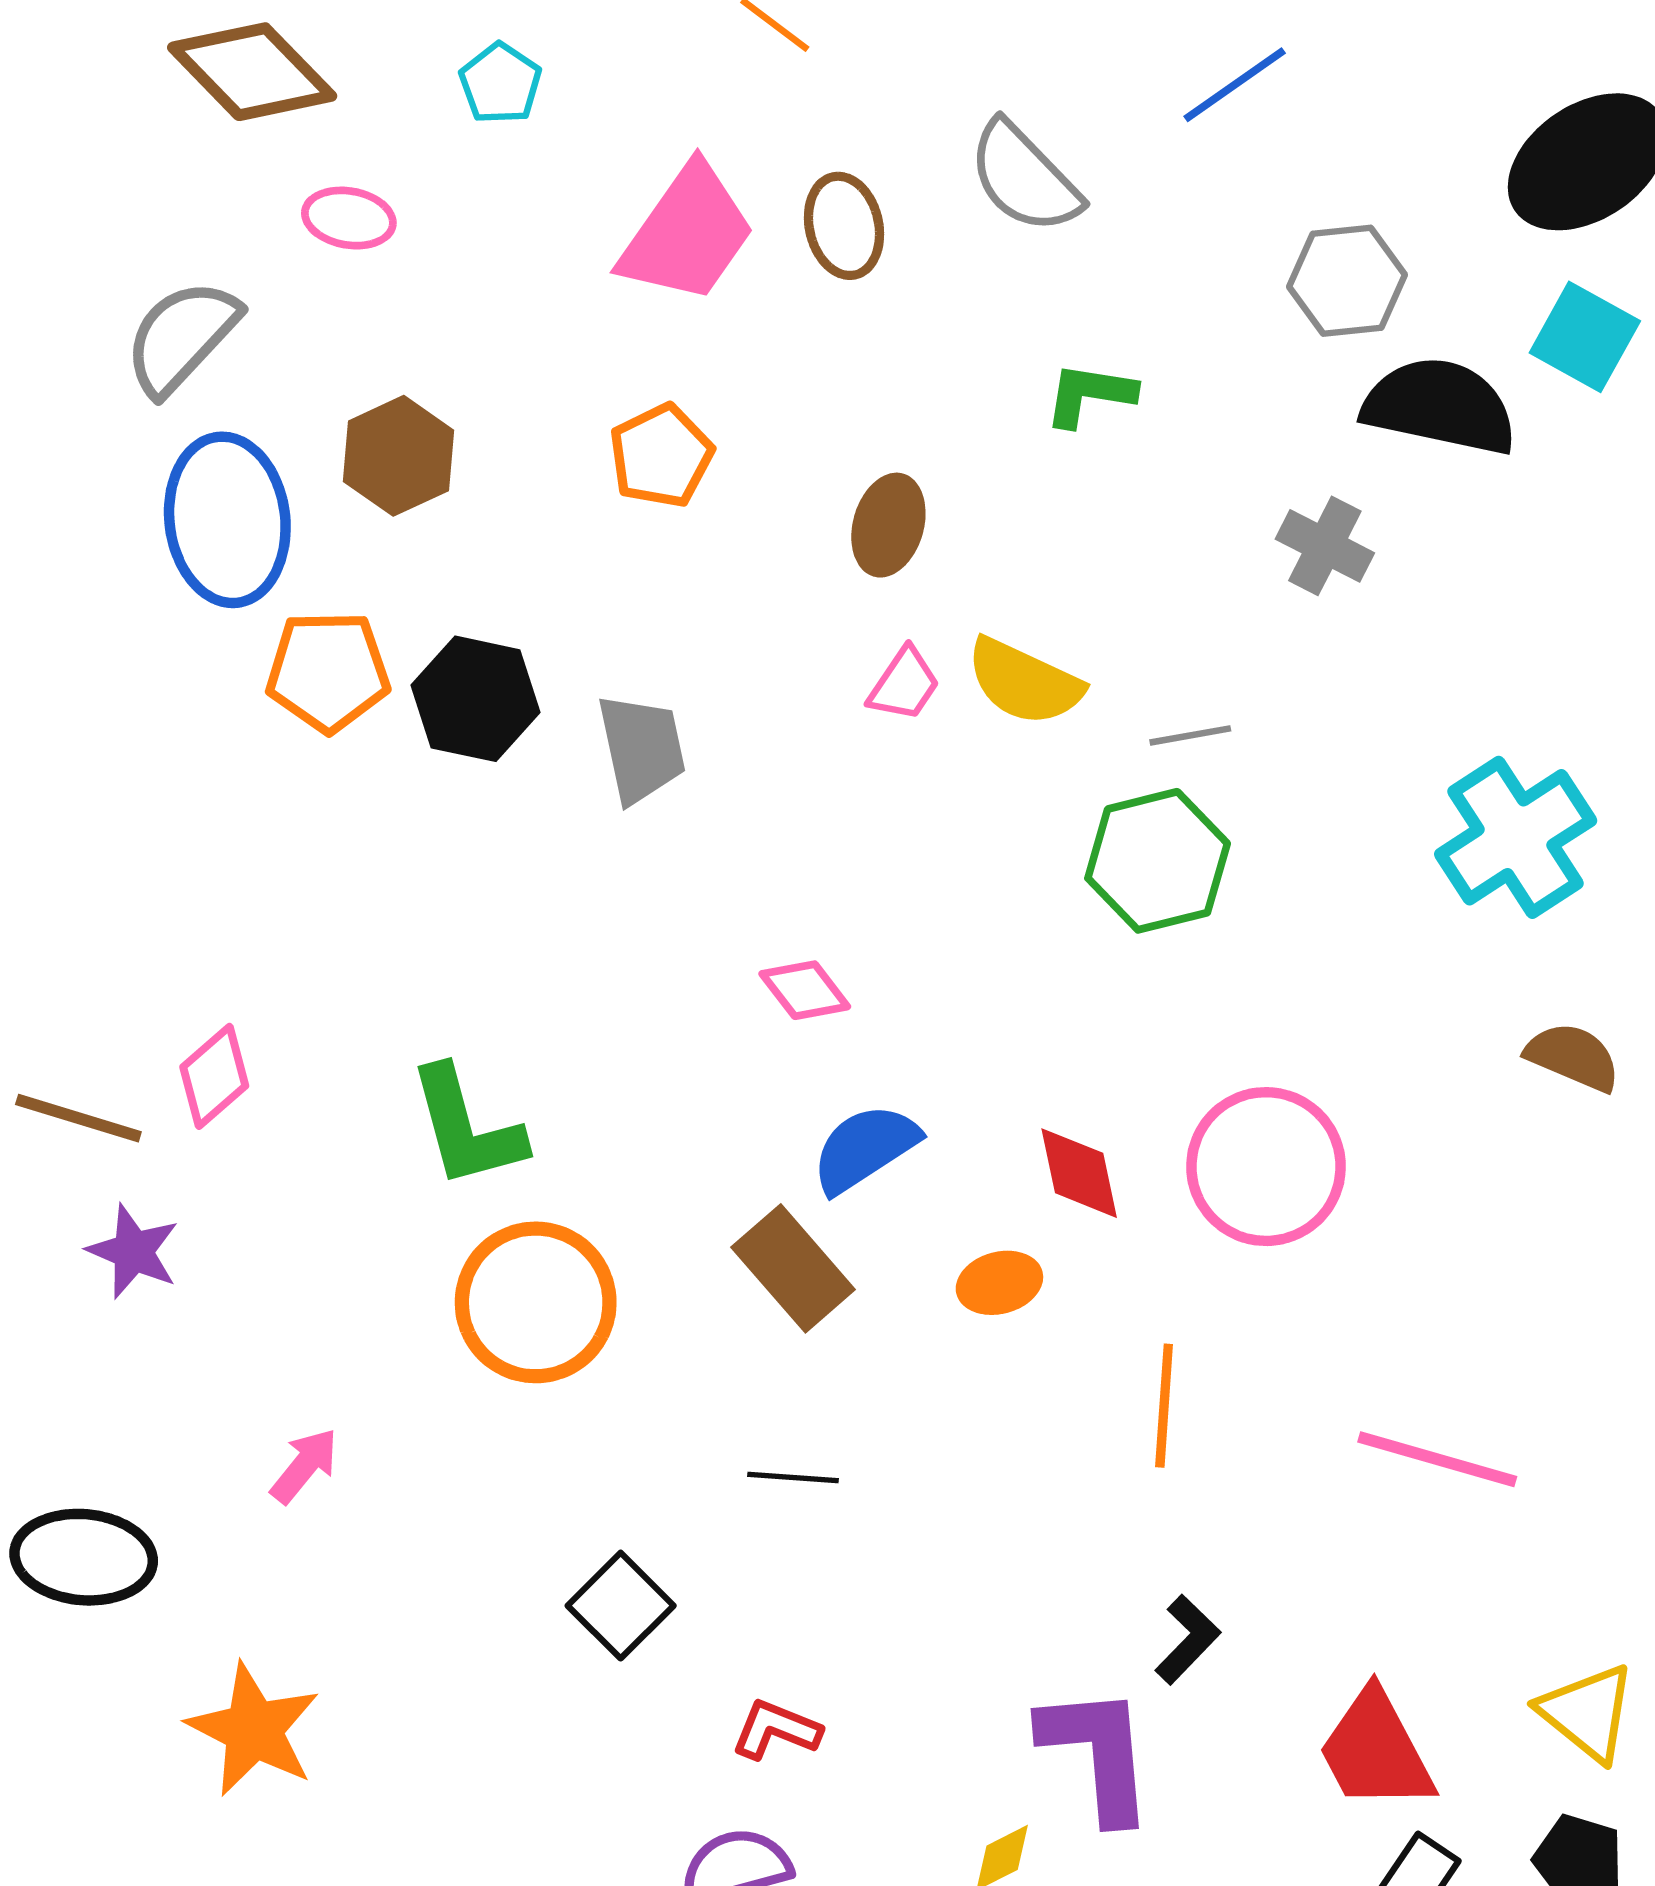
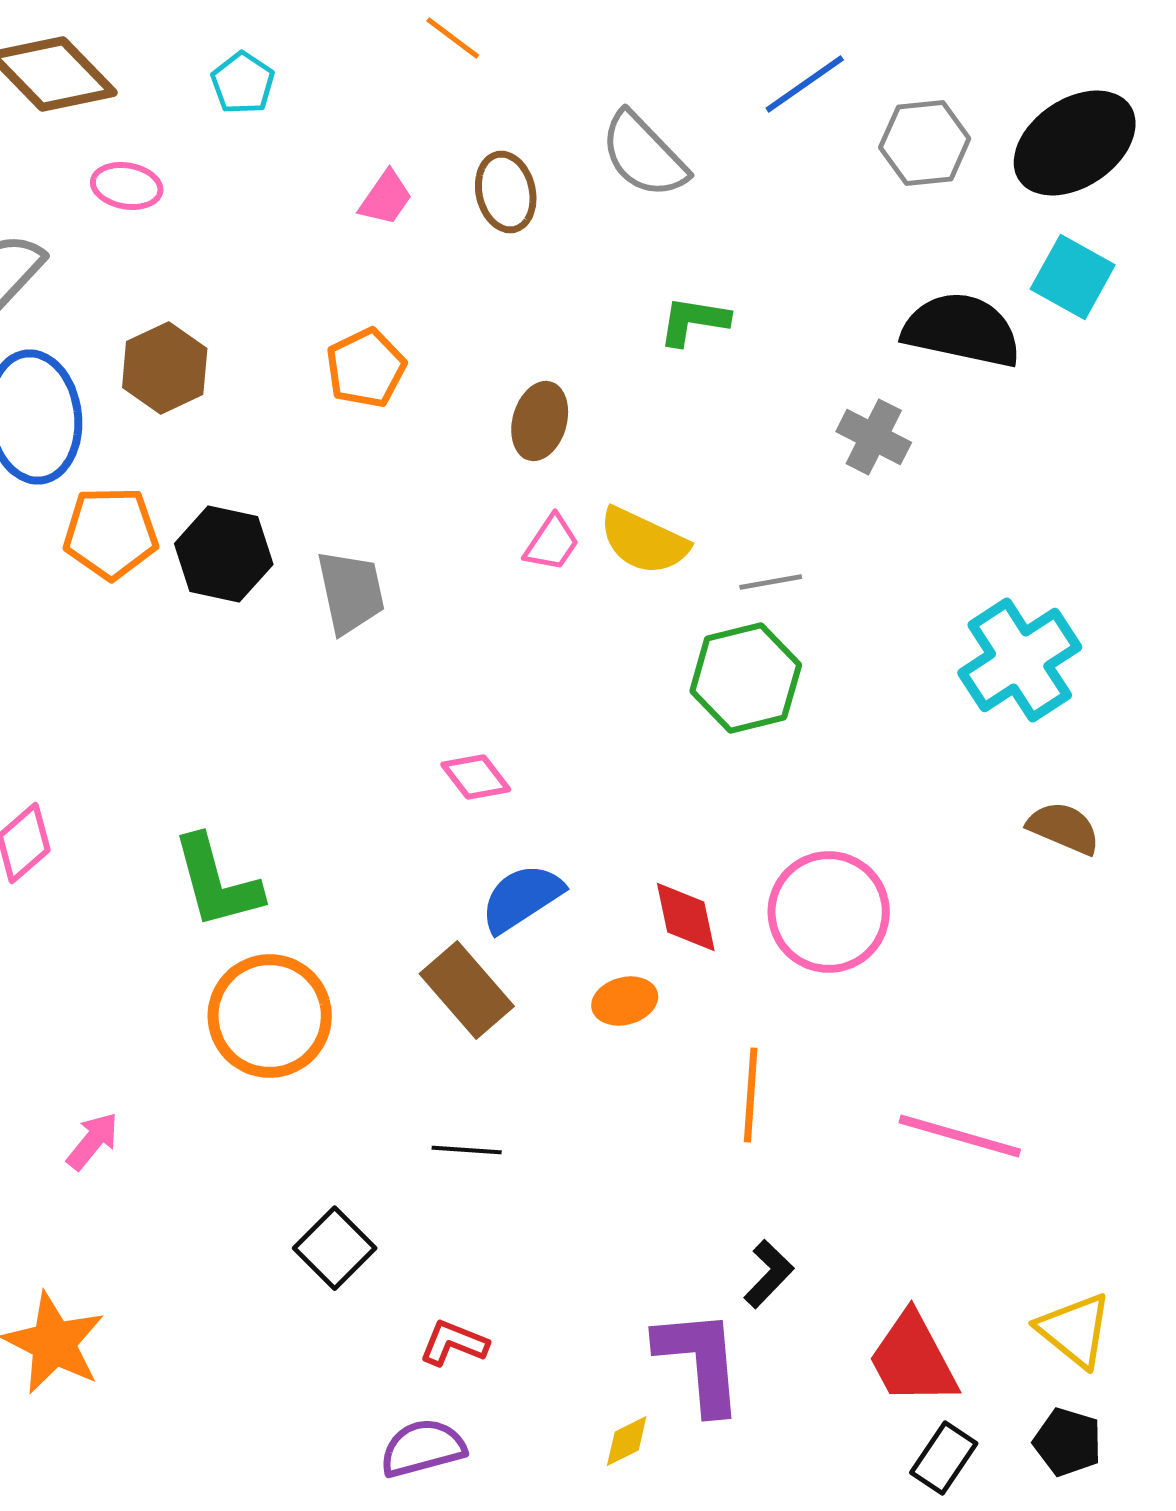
pink trapezoid: (687, 234) -> (386, 198), size x0.5
gray hexagon: (1347, 281) -> (925, 143), moved

